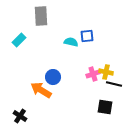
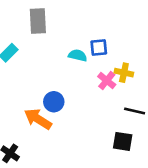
yellow cross: (106, 72) -> (124, 73), moved
pink cross: (93, 74) -> (107, 81), moved, turned -32

